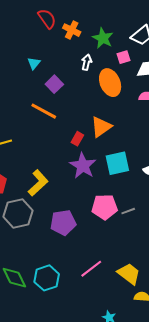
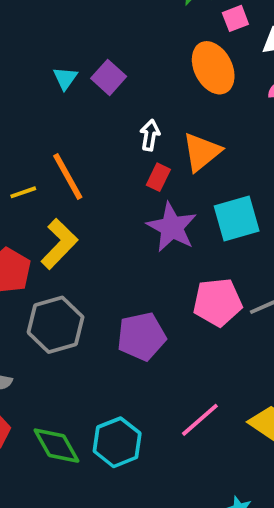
white arrow: (87, 62) -> (150, 135), moved
cyan triangle: (34, 63) -> (65, 78), moved
orange line: (44, 111) -> (68, 177), moved, turned 36
yellow L-shape: (38, 183) -> (59, 244), moved

